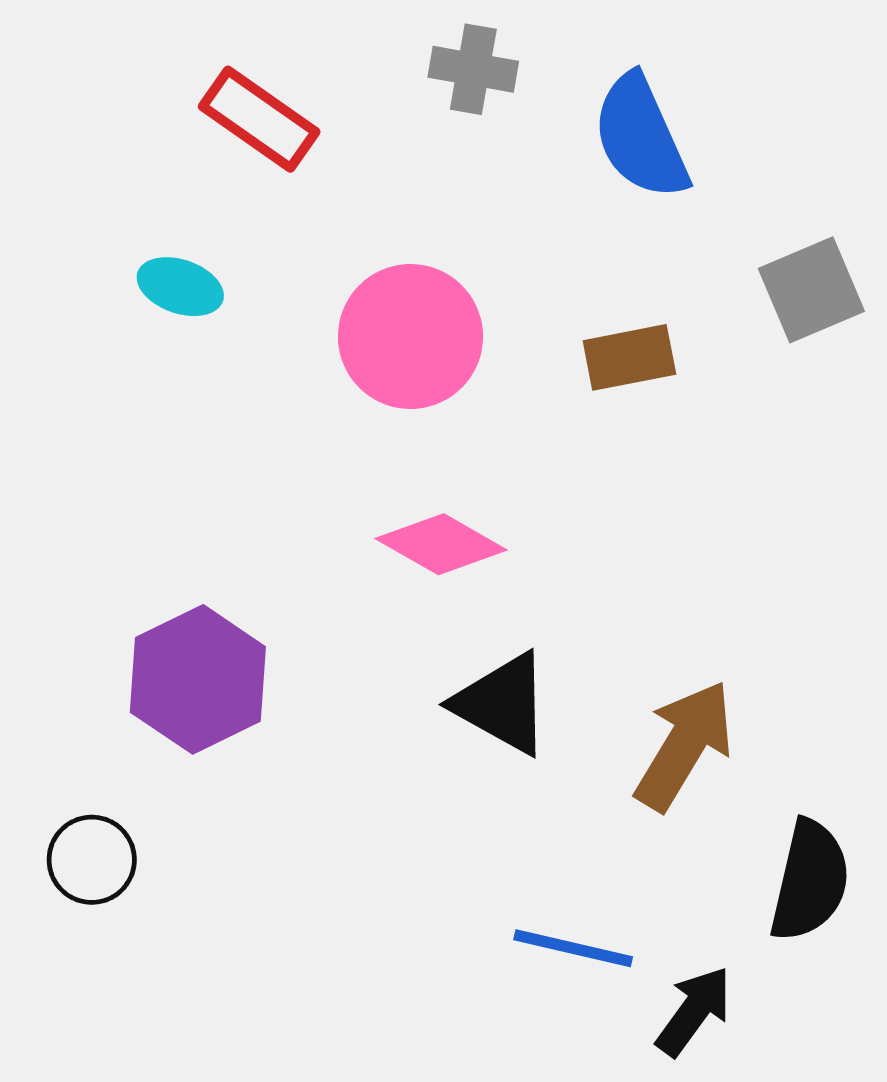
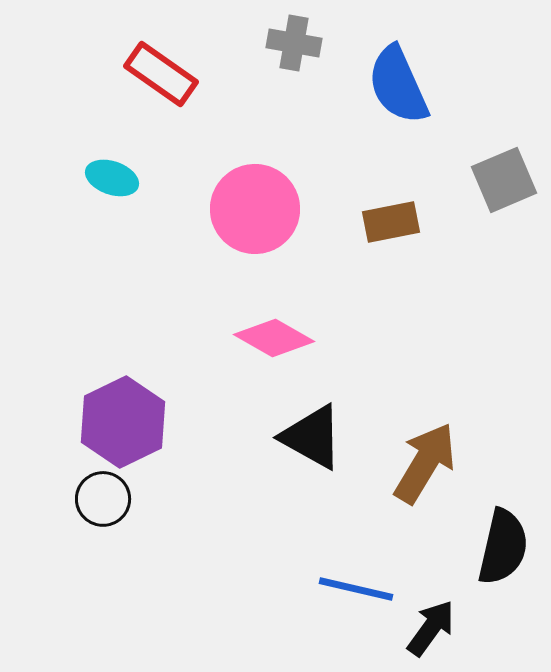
black circle: (92, 860) -> (103, 499), moved

